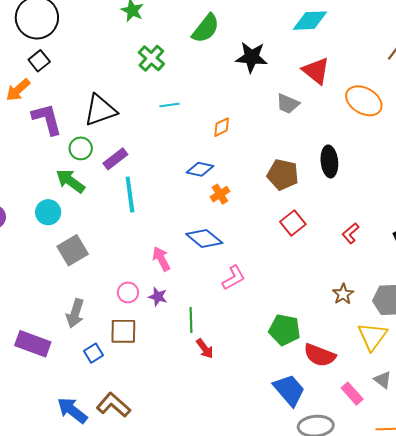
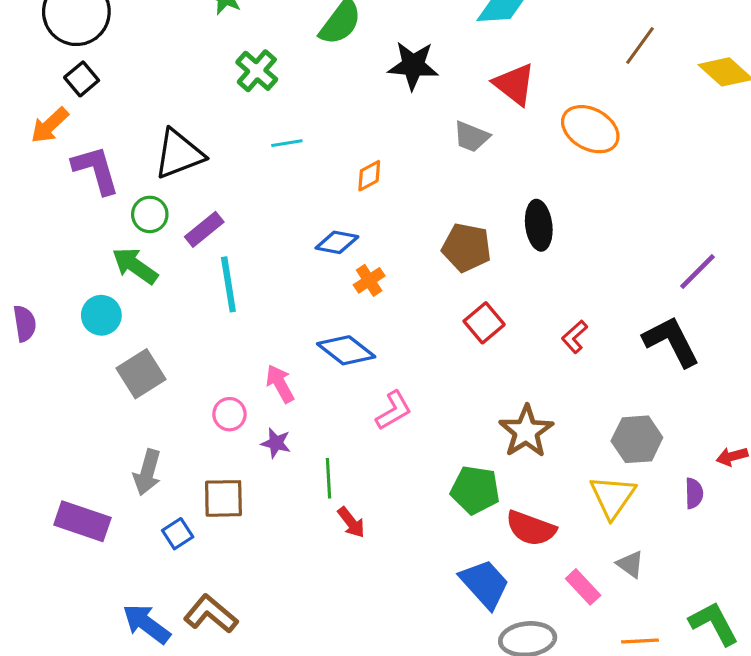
pink circle: (128, 292) -> (229, 414), moved
brown star: (343, 294) -> (526, 431), moved, size x1.6

